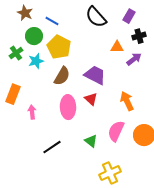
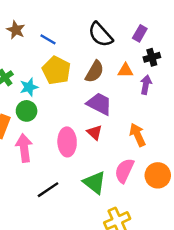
green circle: (34, 36) -> (27, 111), moved
purple arrow: (134, 59) -> (146, 85), turned -42
brown semicircle: (62, 76) -> (95, 72), moved
pink arrow: (32, 112) -> (24, 148), size x1.6
green triangle: (91, 141) -> (95, 183), size x1.5

